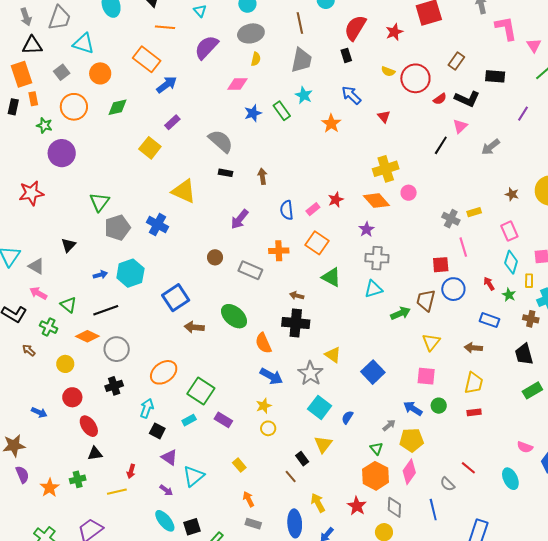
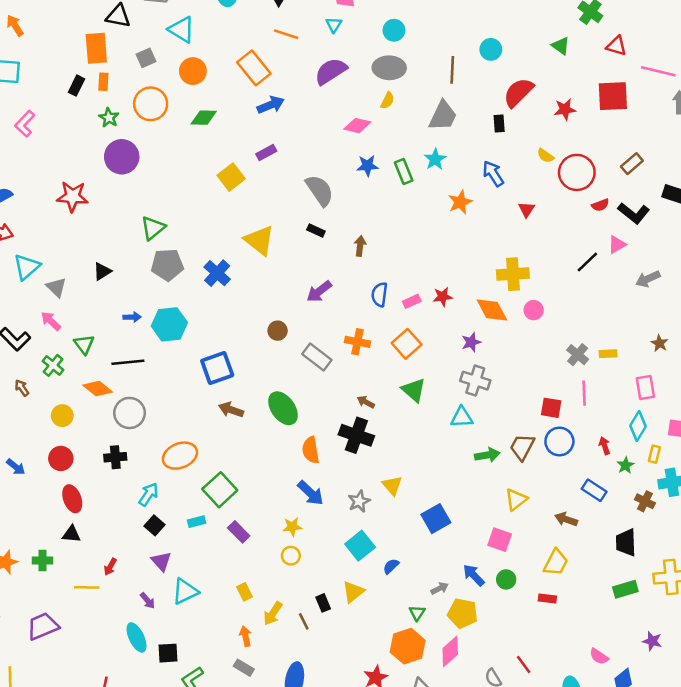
gray star: (310, 373) -> (359, 501), size x0.7
yellow arrow: (318, 503) -> (273, 613), moved, turned -132

